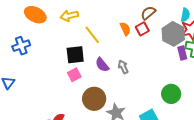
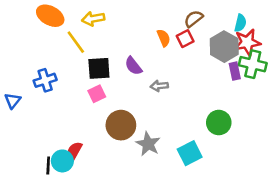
yellow line: (92, 35) -> (76, 42), moved
blue cross: (21, 46) -> (45, 80), moved
purple semicircle: (102, 65) -> (133, 66), moved
gray arrow: (123, 67) -> (159, 86), turned -72

